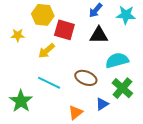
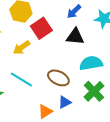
red square: (64, 30) -> (41, 28), turned 35
blue triangle: (102, 104) -> (65, 102), moved

